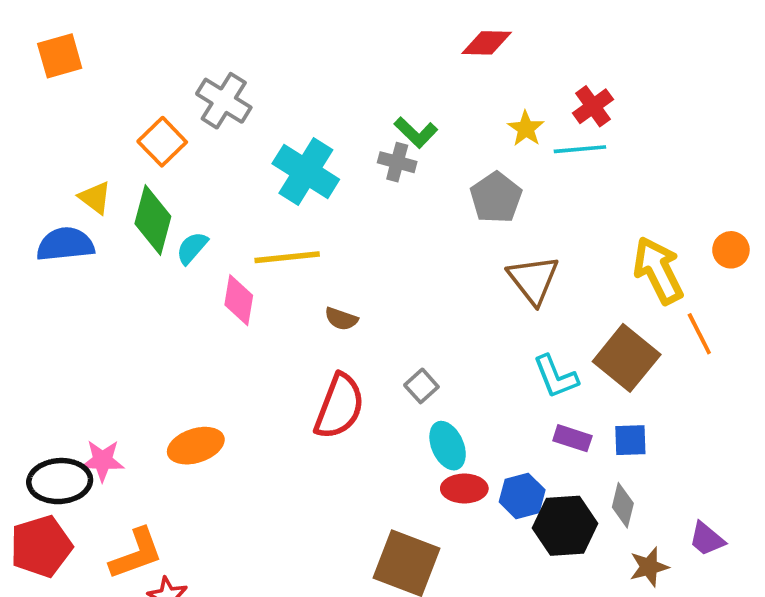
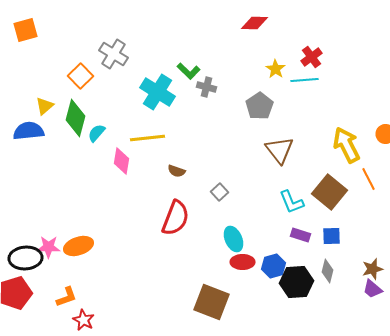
green L-shape: (416, 132) -> (188, 71), moved
yellow triangle: (95, 198) -> (44, 106), turned 42
gray square: (421, 386) -> (220, 192), moved
orange ellipse: (196, 446) -> (78, 246), moved
orange L-shape: (136, 554) -> (66, 297), size x0.7
brown star: (649, 567) -> (372, 269), moved

